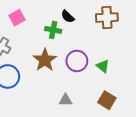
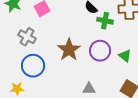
green cross: (53, 30) -> (105, 21), moved

